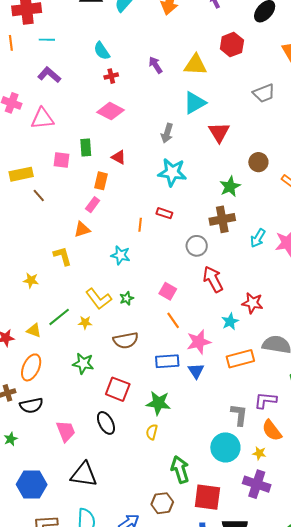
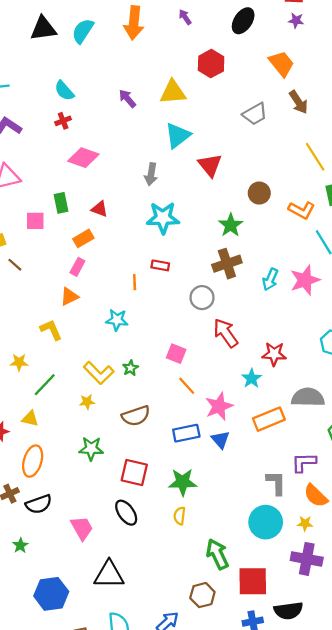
red cross: (111, 76) -> (63, 121), moved
orange rectangle: (101, 181) -> (83, 238), turned 54
green line: (59, 317) -> (45, 385), moved

